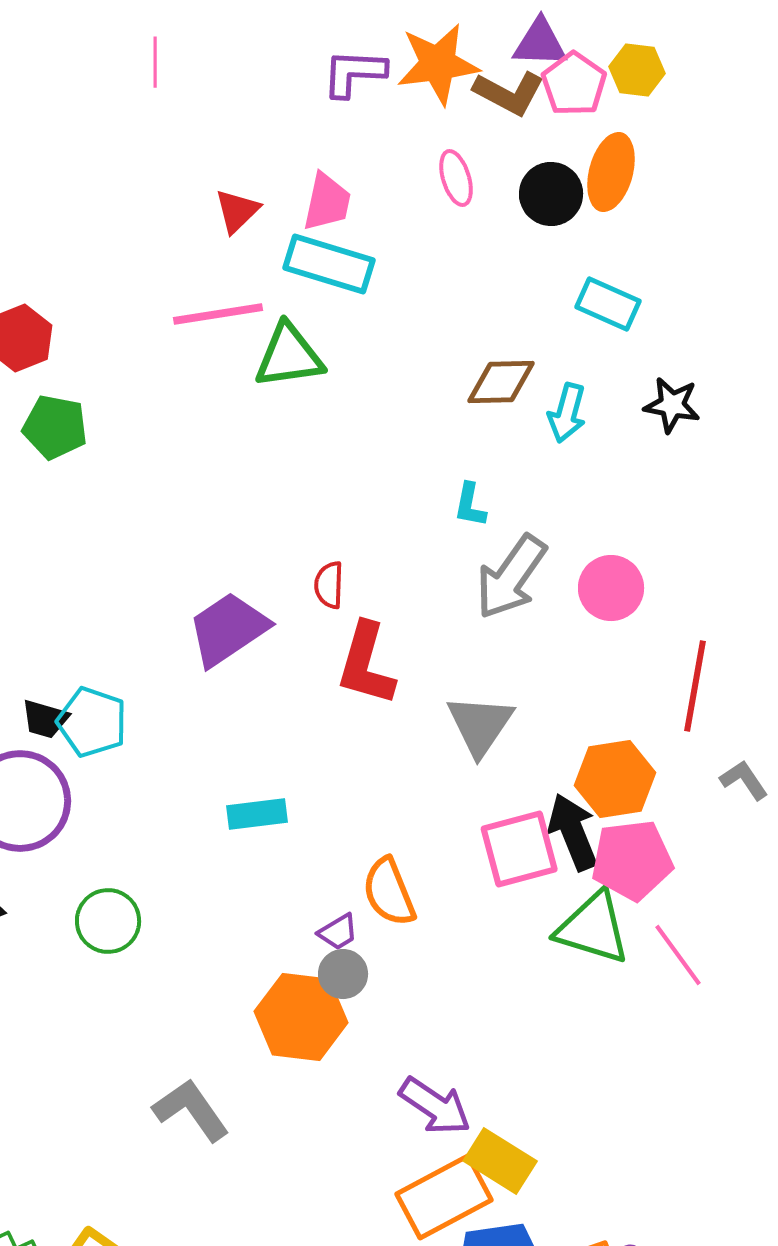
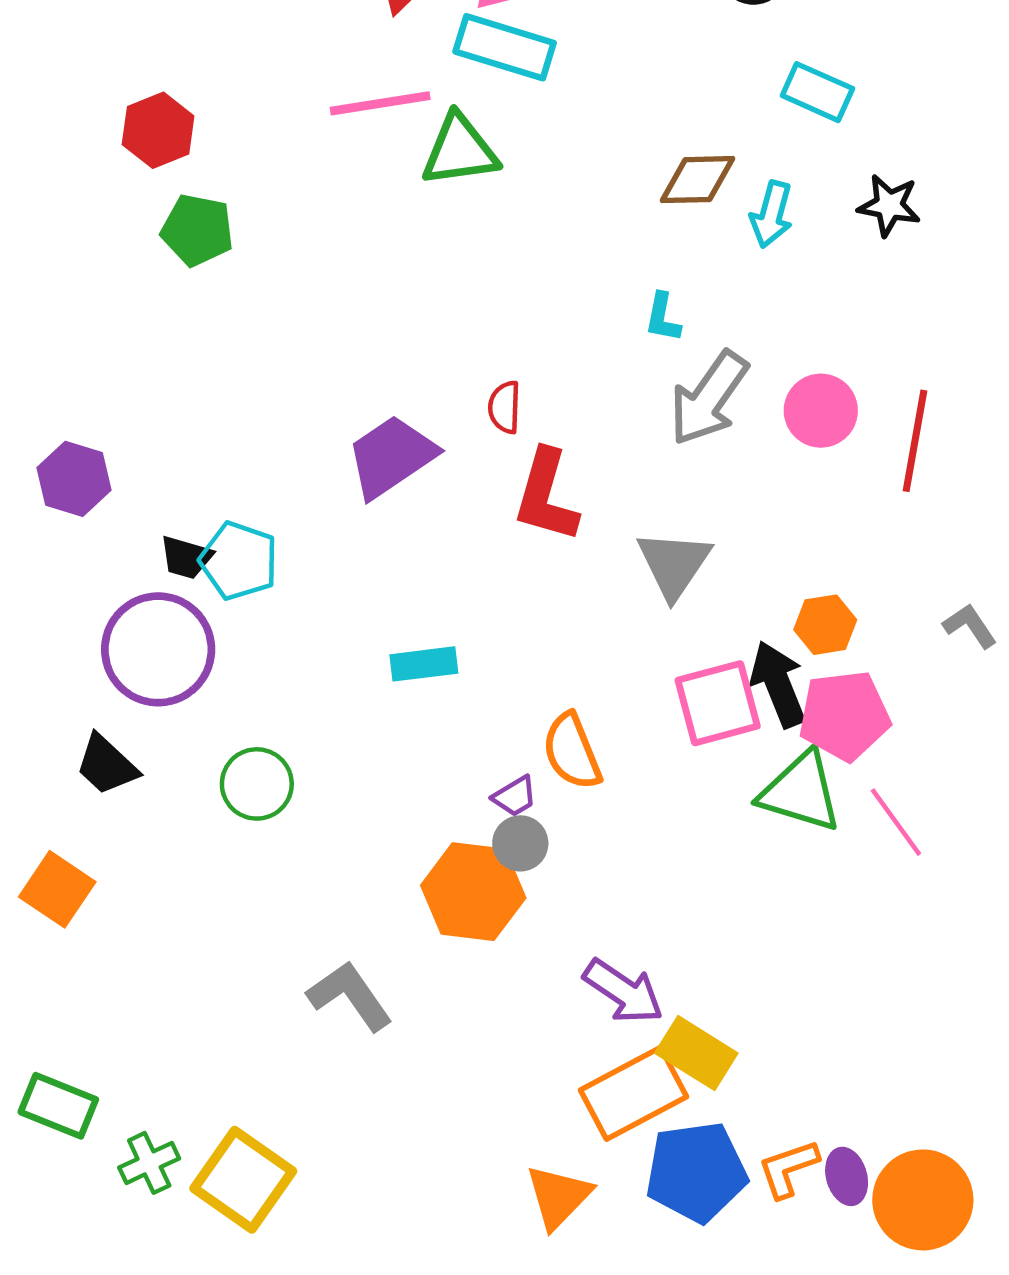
red line: (695, 686) -> (915, 441), moved
orange hexagon: (615, 779) -> (825, 625), size x0.7

